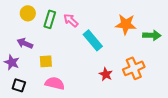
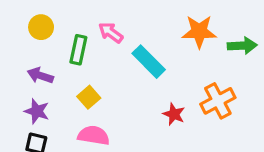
green rectangle: (50, 19) -> (78, 50), moved
yellow square: (46, 61) -> (89, 97), moved, turned -32
purple star: (12, 62) -> (37, 111), moved

